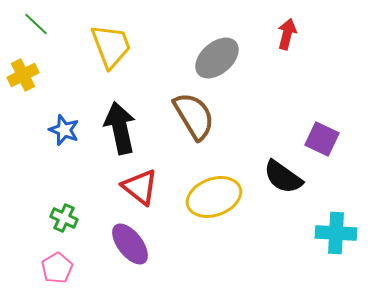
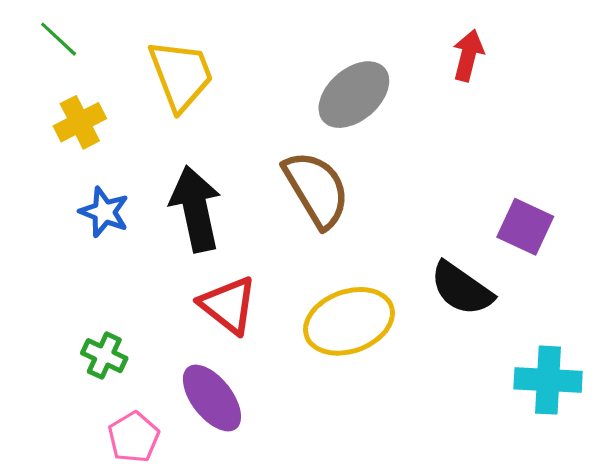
yellow cross: (23, 75) -> (80, 122), moved
pink pentagon: (57, 268) -> (134, 437), moved

